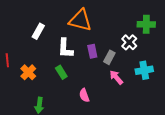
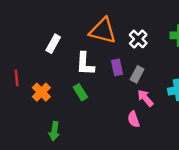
white cross: (129, 42) -> (138, 39), moved
pink semicircle: (84, 95) -> (134, 119), moved

